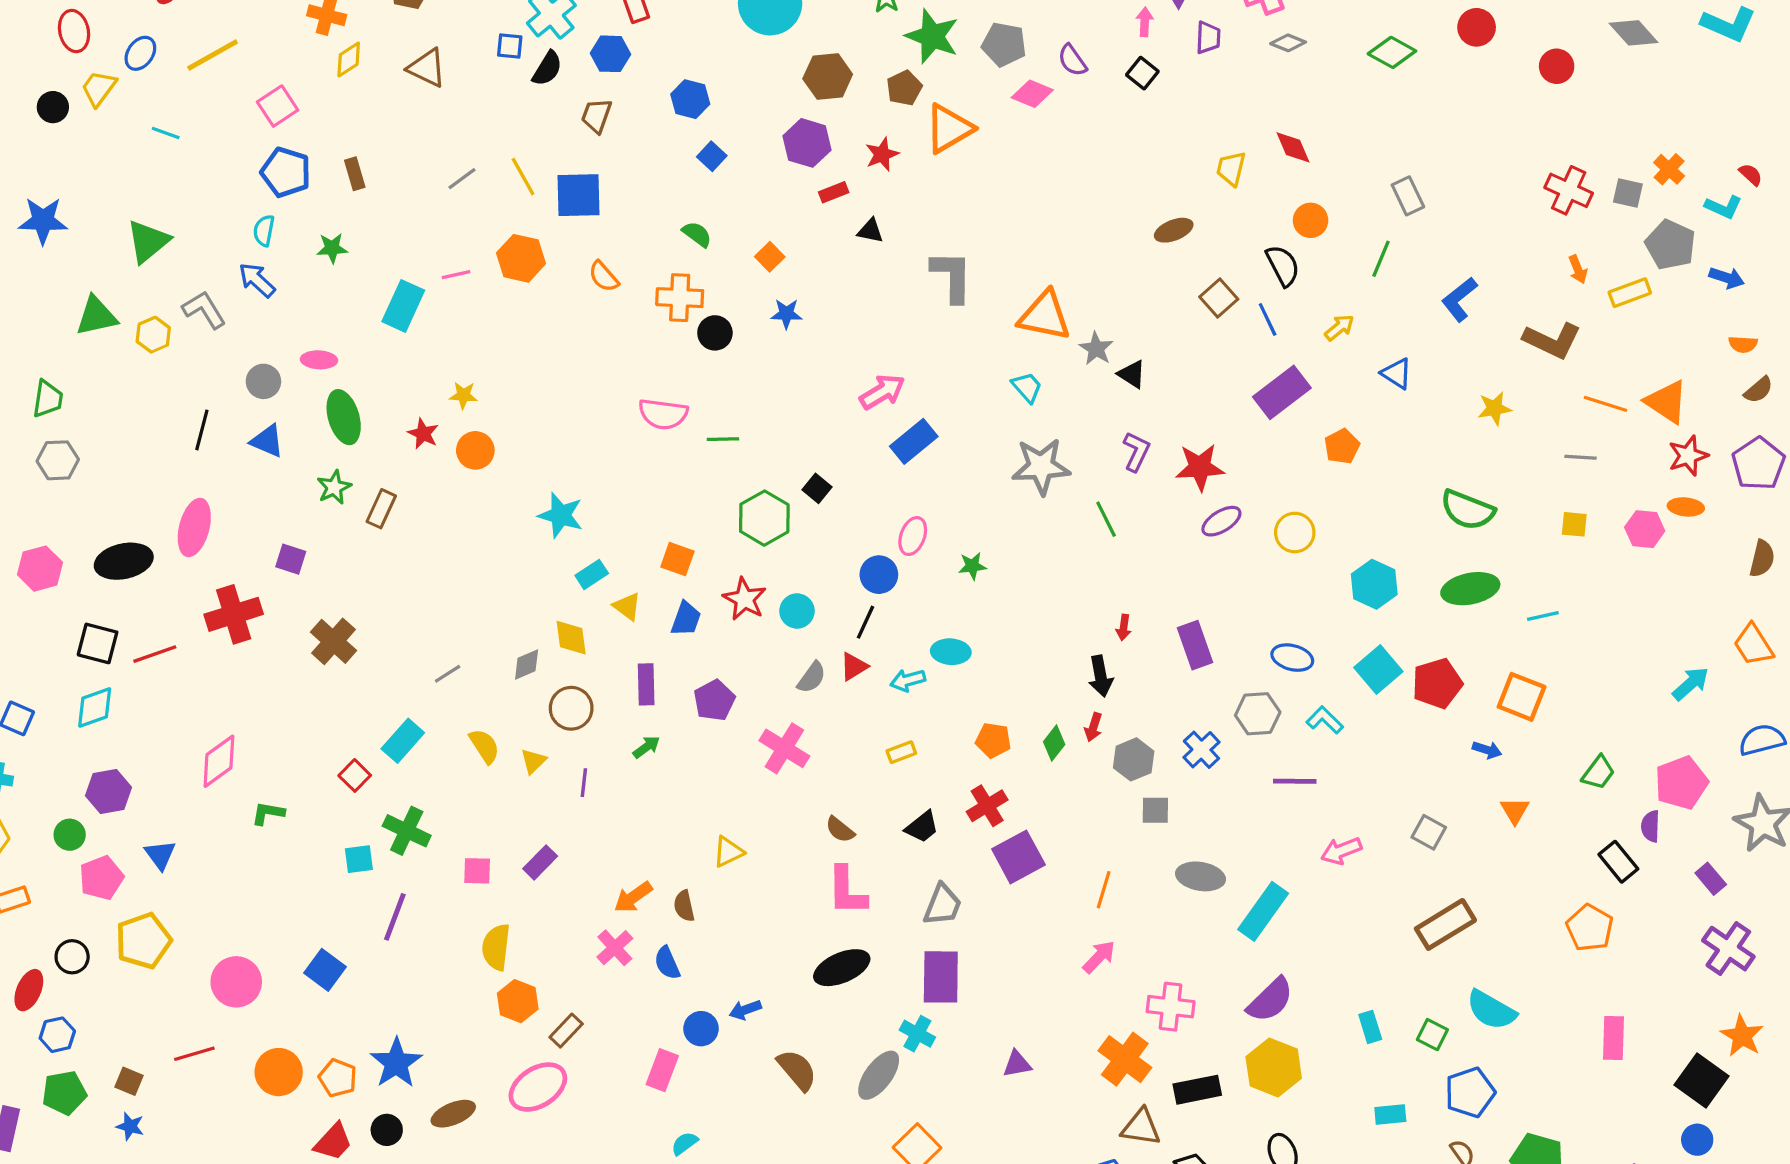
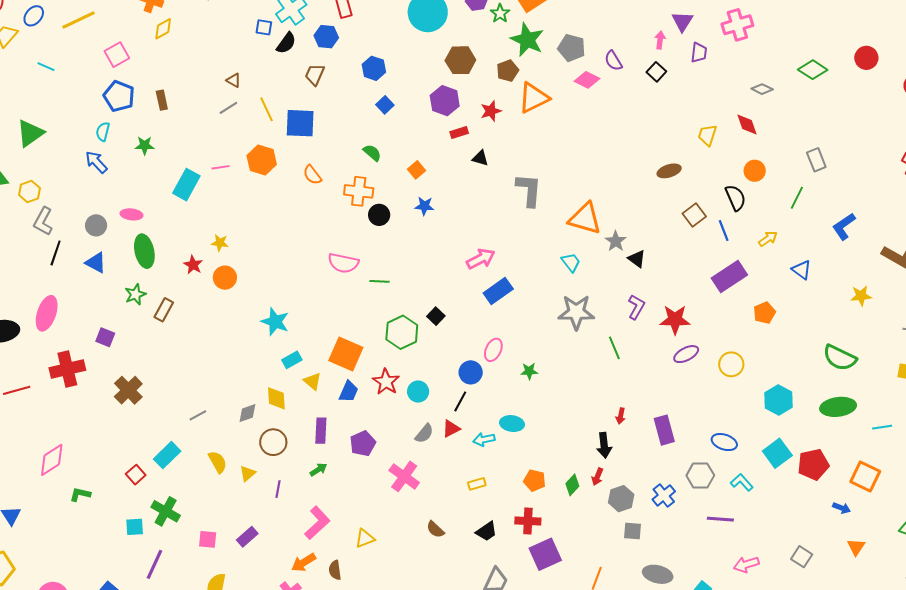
gray diamond: (1288, 43) -> (762, 89), moved
brown triangle: (427, 68) -> (234, 80), moved, size x0.6
gray L-shape: (204, 310) -> (43, 221), moved, turned -124
orange square: (677, 559) -> (346, 354), size x1.6
red cross: (987, 806) -> (528, 521), turned 30
pink L-shape: (847, 891) -> (317, 523), moved, turned -136

